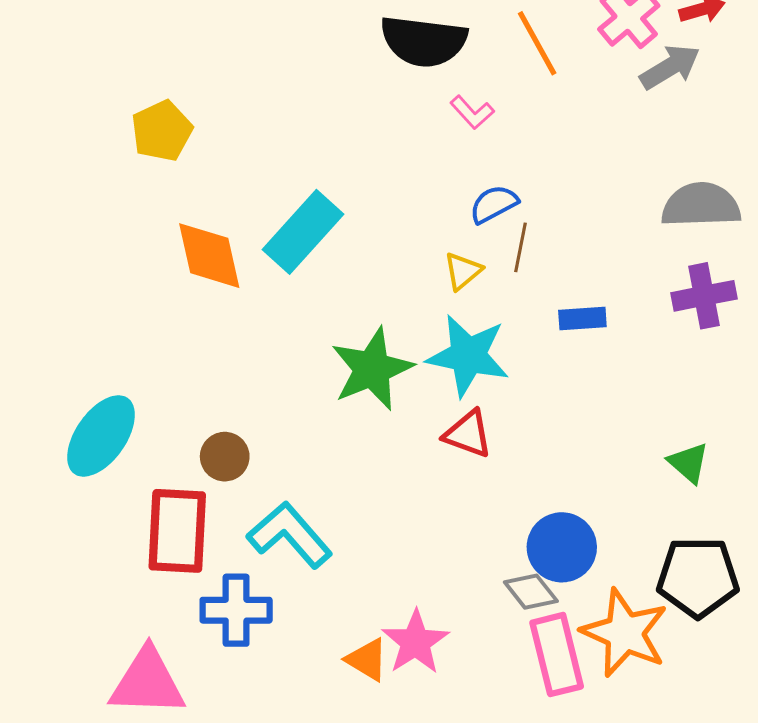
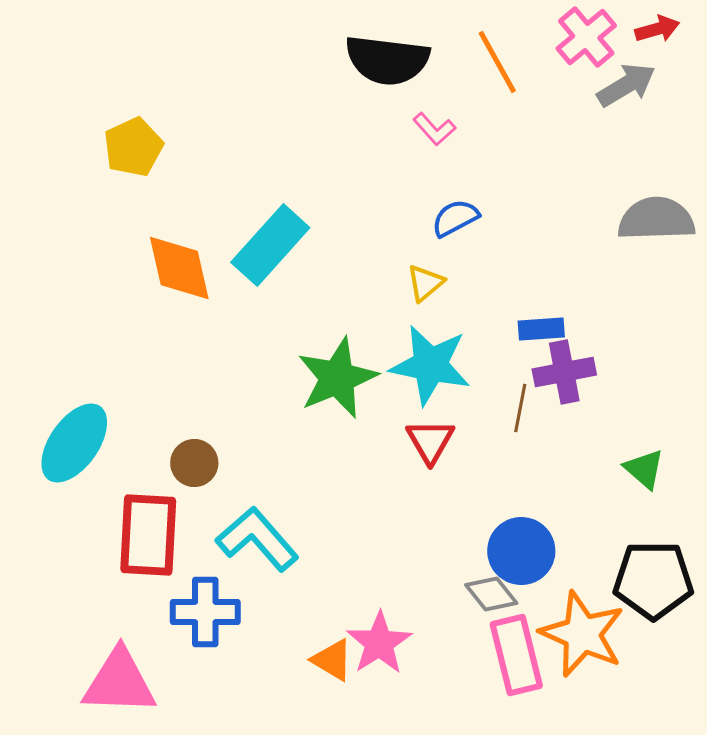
brown line: (521, 247) -> (520, 408), moved
purple cross: (704, 296) -> (564, 372), moved
red triangle: (468, 434) -> (430, 441), turned 40

